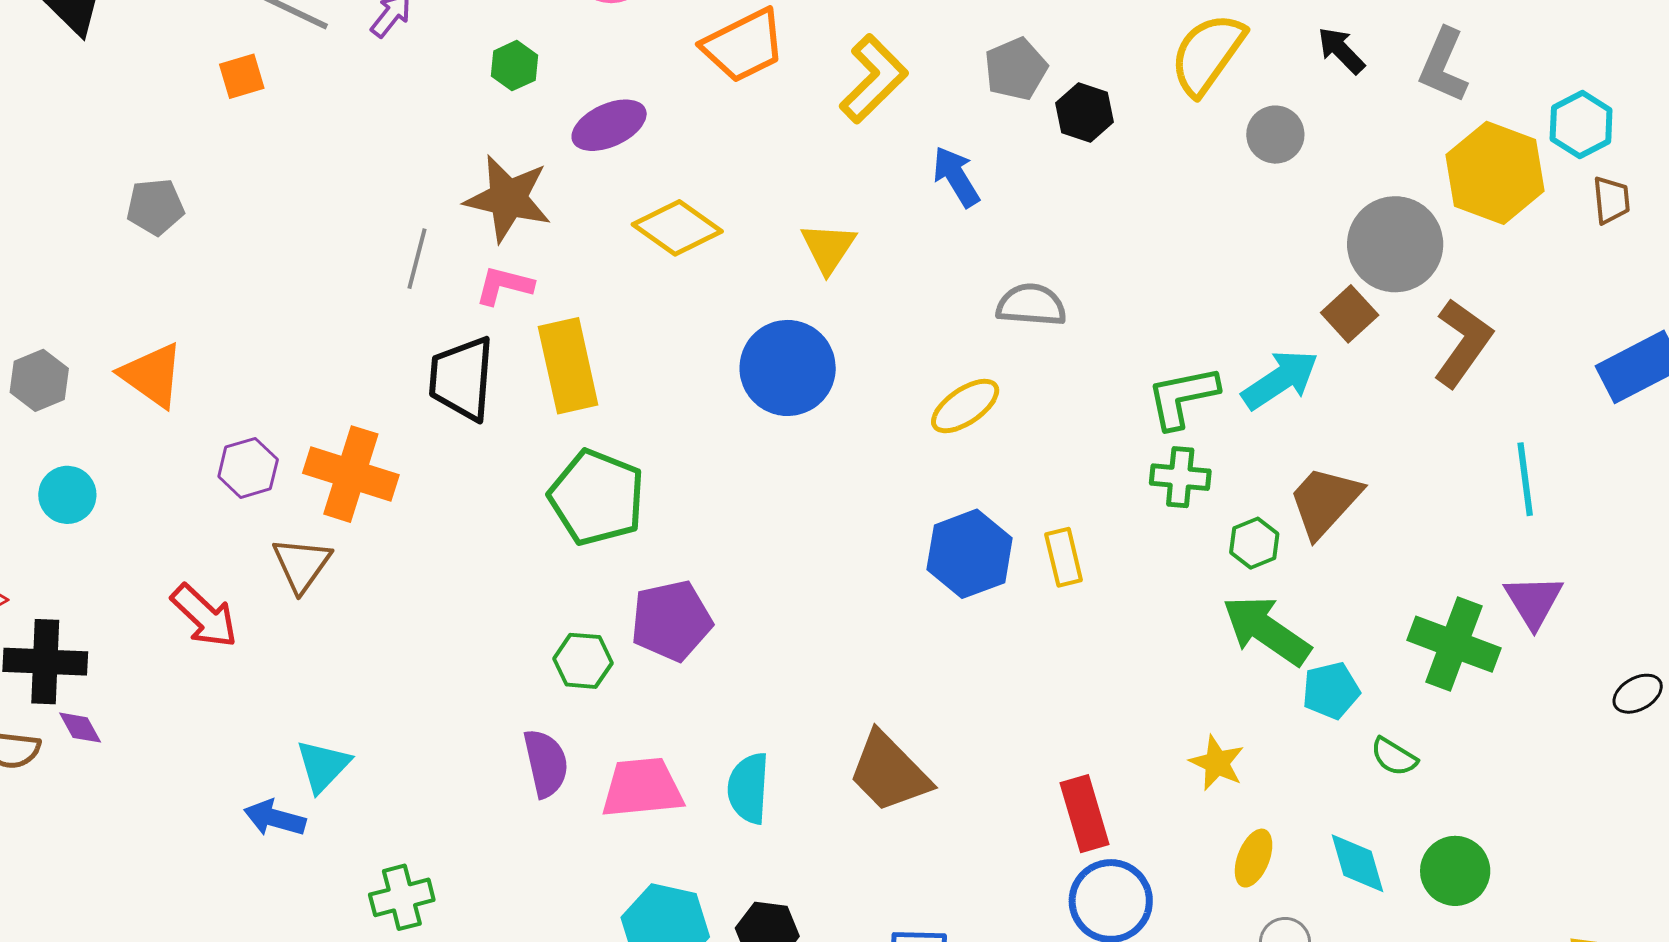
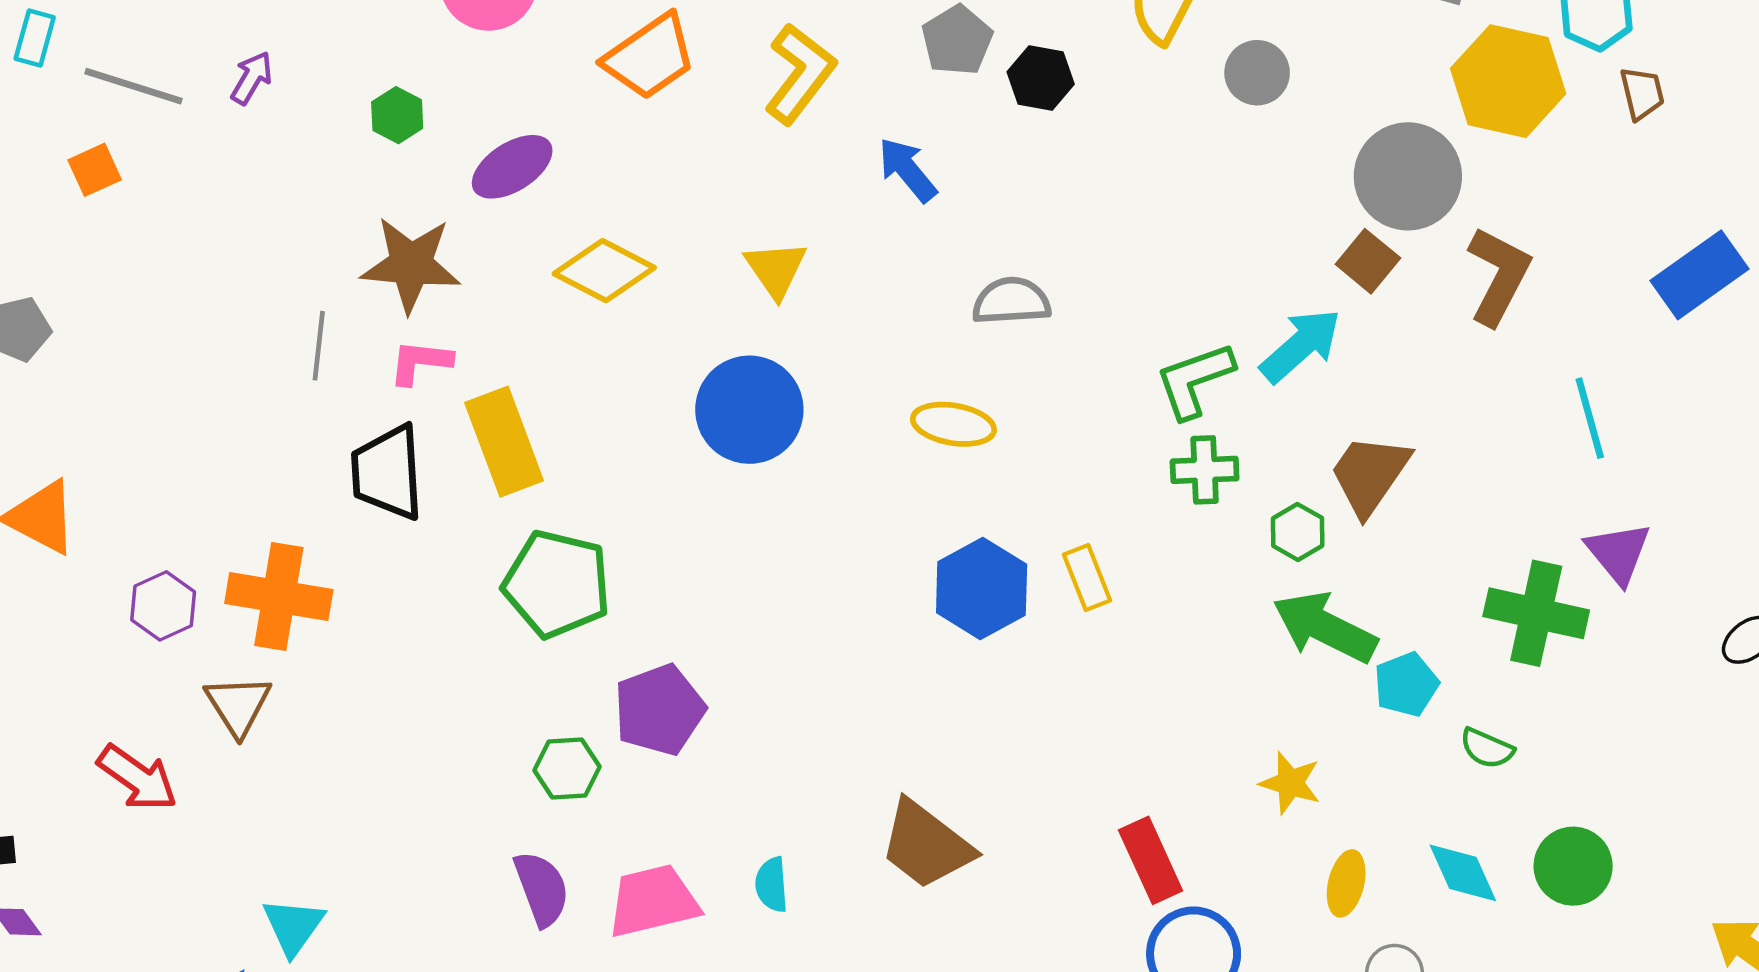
yellow ellipse: (965, 406) -> (953, 424), turned 52
cyan semicircle: (748, 788) -> (772, 885), size x0.7

